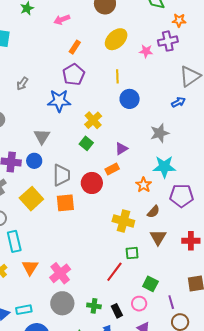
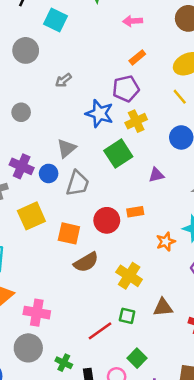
yellow line: (117, 76) -> (180, 97), moved, turned -56
yellow cross: (93, 120) -> (136, 121), moved
green square: (86, 143) -> (118, 154), moved, size x1.6
purple triangle: (121, 149) -> (156, 175), moved
gray trapezoid: (61, 175) -> (78, 183), moved
brown semicircle: (153, 212) -> (86, 262), moved, size x1.5
brown triangle: (158, 237) -> (163, 307), turned 36
pink cross: (60, 273) -> (37, 313), turned 30

